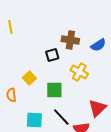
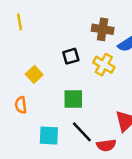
brown cross: (70, 40) -> (103, 29), moved
yellow cross: (79, 72) -> (104, 65), moved
yellow square: (29, 78) -> (34, 74), moved

